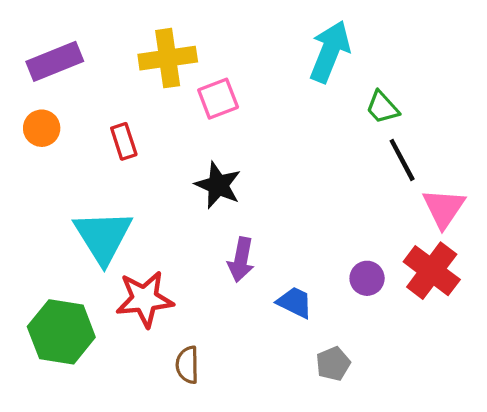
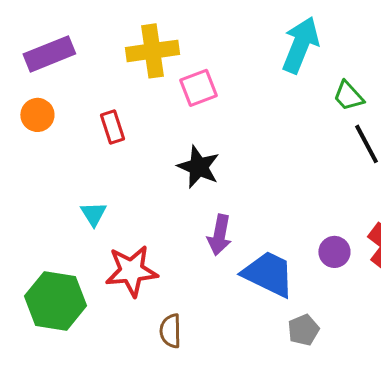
cyan triangle: (103, 237) -> (93, 214), size x0.5
blue trapezoid: (295, 302) -> (268, 274), size x1.6

